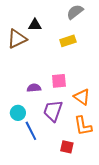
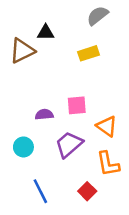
purple trapezoid: (53, 111) -> (69, 144), turned 30
blue line: (31, 131) -> (40, 191), moved
red square: (67, 147) -> (87, 191), turned 32

